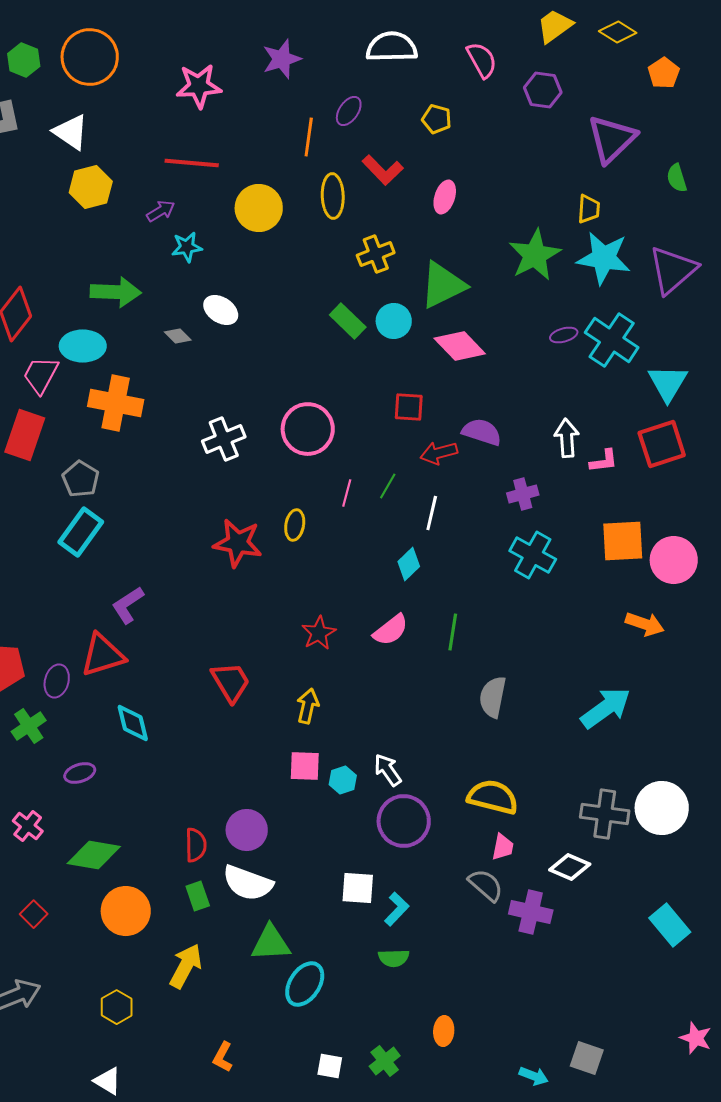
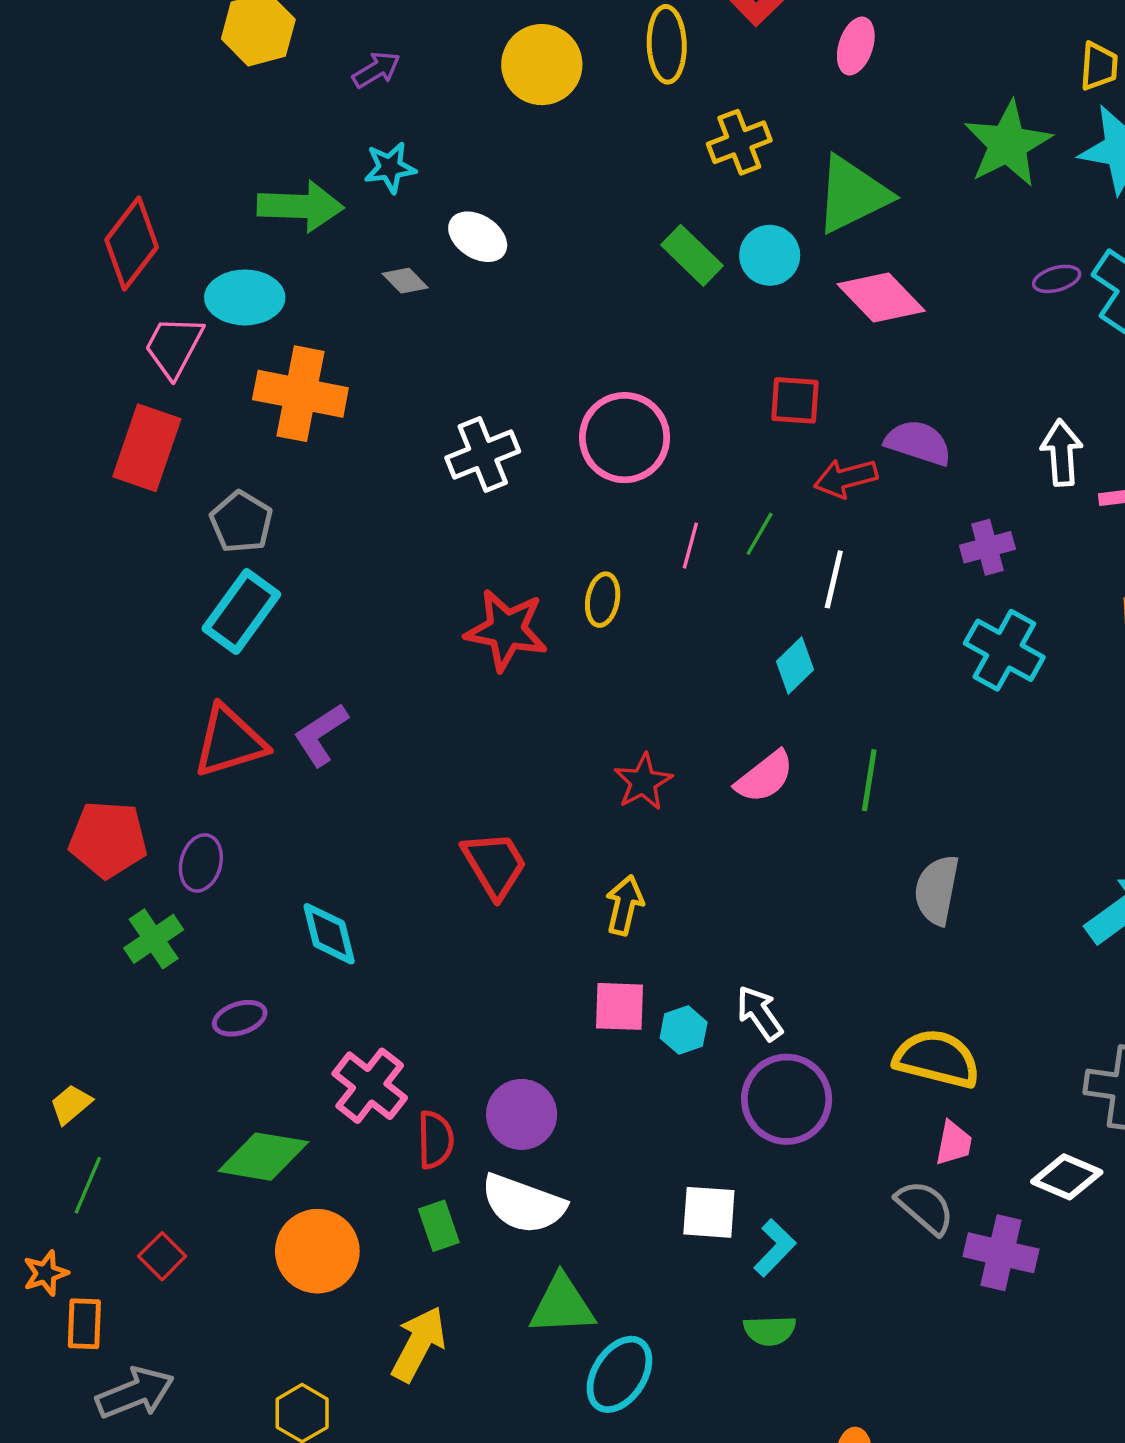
cyan star: (187, 247) -> (390, 168), moved
red triangle: (103, 655) -> (230, 741), moved
pink cross: (28, 826) -> (370, 1086), moved, size x1.4

